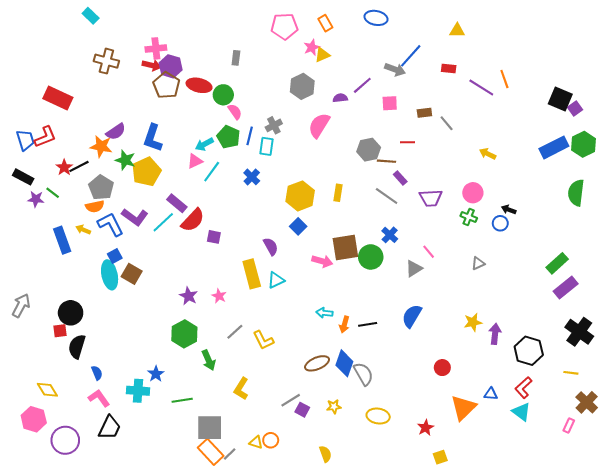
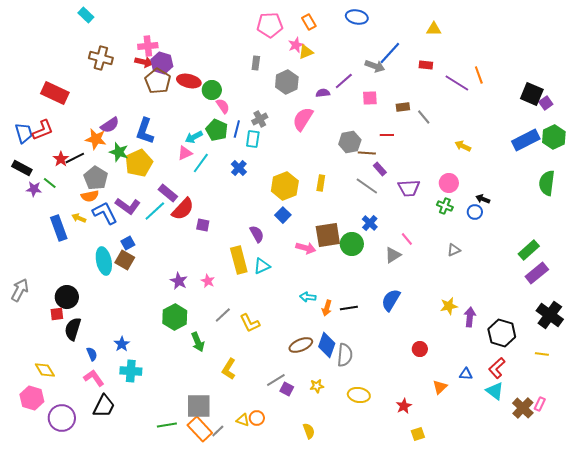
gray rectangle: (236, 58) -> (256, 63), moved
blue square: (115, 256) -> (128, 243), moved
blue star: (156, 374) -> (122, 344), moved
gray semicircle: (363, 374) -> (345, 355), turned 35
green line: (182, 400) -> (167, 425), moved
brown cross: (587, 402) -> (523, 408), moved
orange triangle: (463, 408) -> (440, 387), size x0.6

